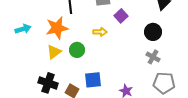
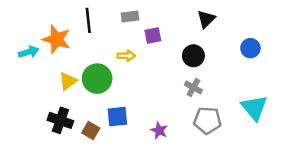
purple square: (121, 16) -> (153, 35), turned 32
orange star: (57, 28) -> (57, 39), moved, turned 30
green circle: (77, 50) -> (97, 79), size x1.5

